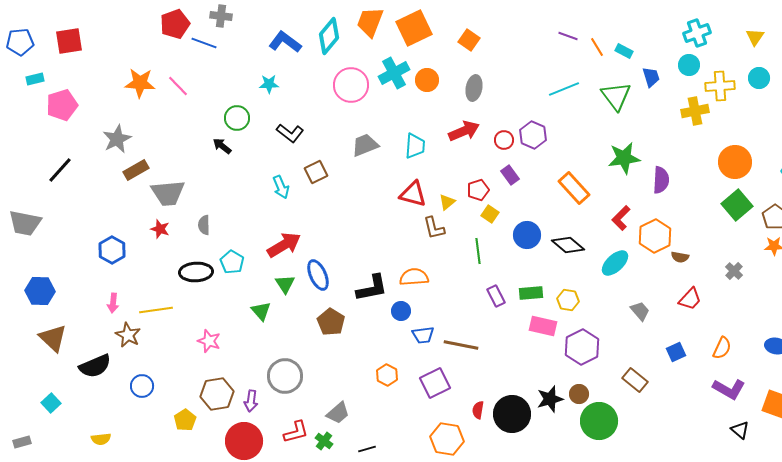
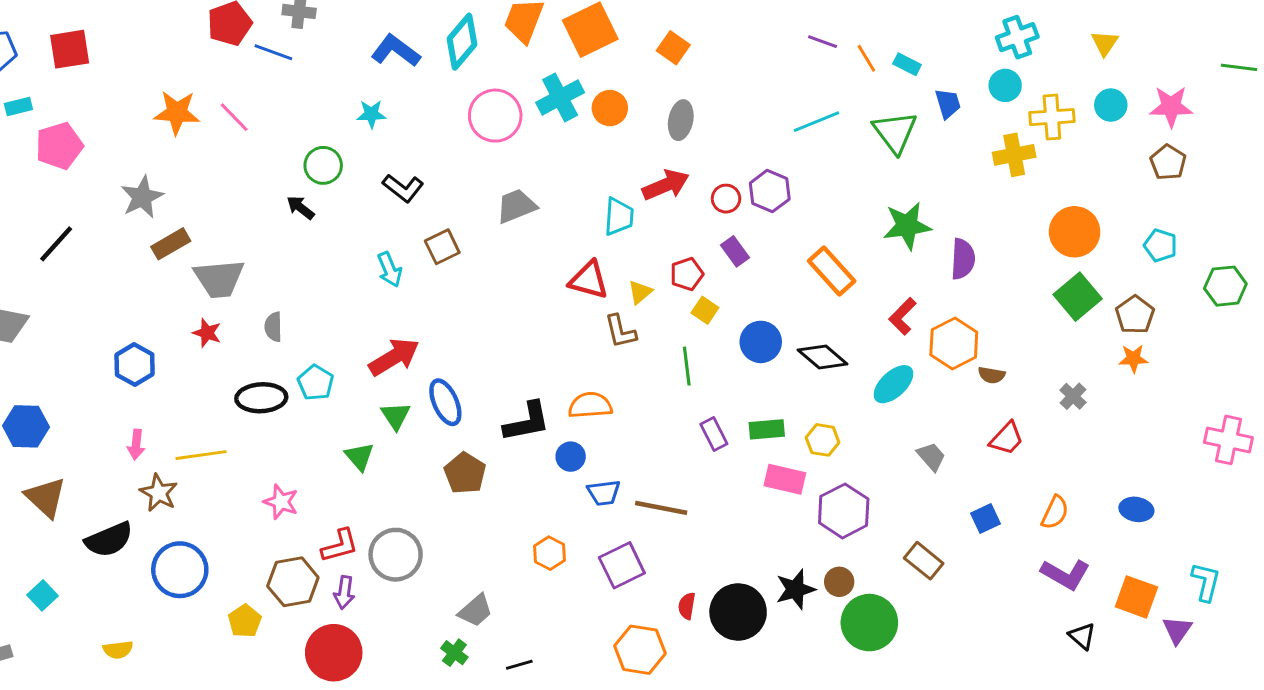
cyan trapezoid: (415, 146) -> (619, 217), moved
blue circle: (142, 386) -> (180, 570), size x1.6
red L-shape: (296, 432) -> (340, 546), moved

